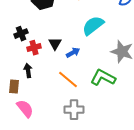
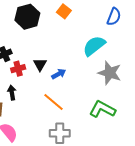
cyan semicircle: (93, 26) -> (94, 46), moved
green L-shape: (103, 78) -> (102, 109), moved

